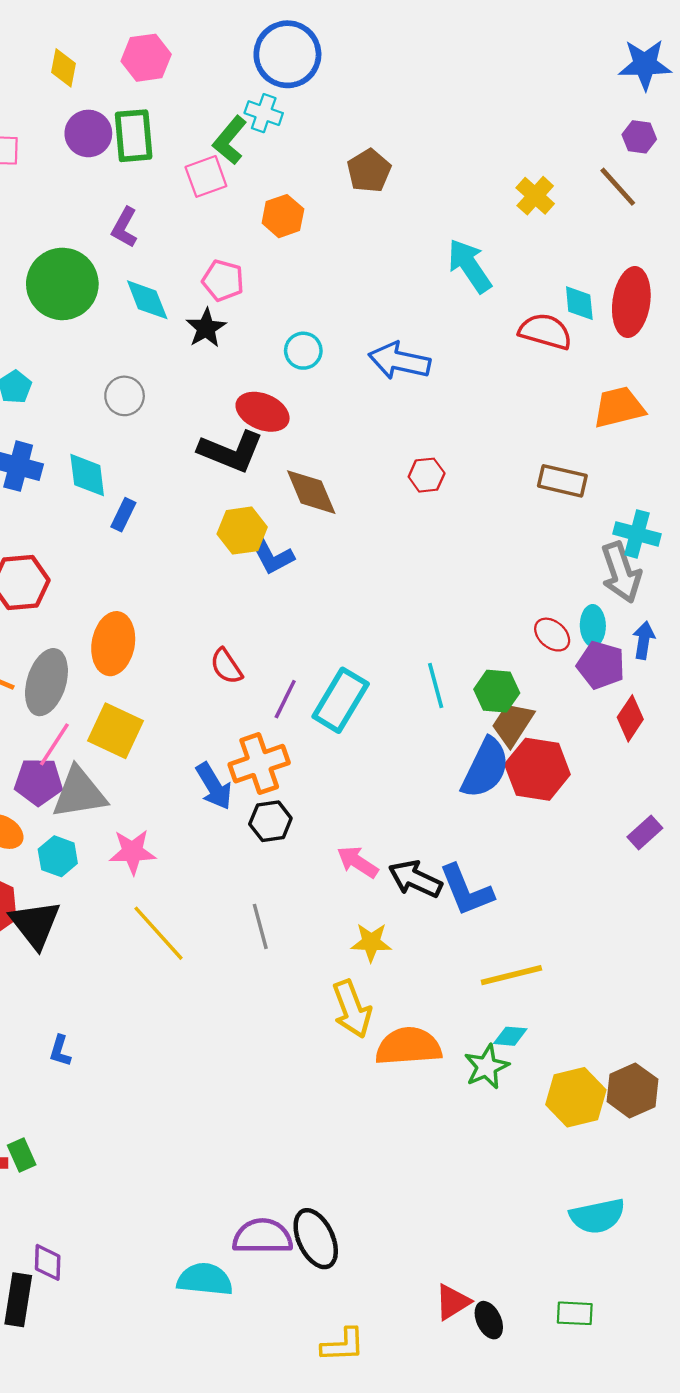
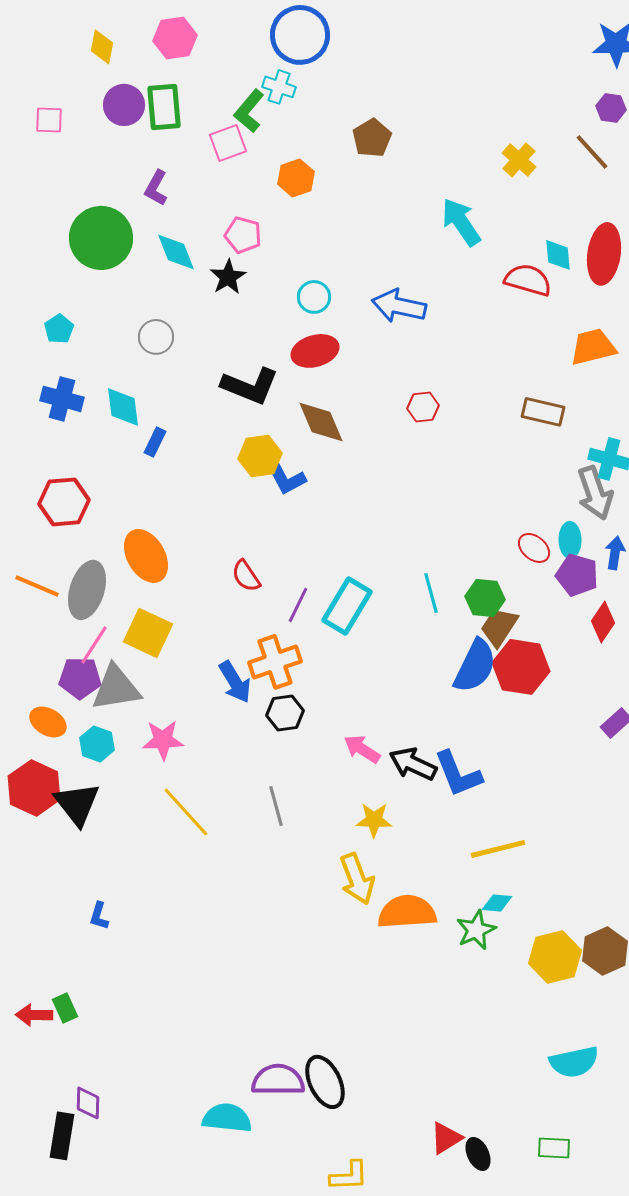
red ellipse: (263, 412) -> (315, 351), moved, turned -39
orange ellipse: (113, 644) -> (146, 556), turned -40

